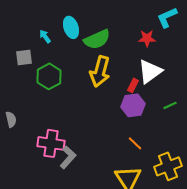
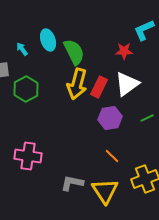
green semicircle: (97, 39) -> (74, 52), turned -92
red rectangle: (133, 85) -> (99, 87), moved, size x1.5
gray L-shape: (68, 157) -> (72, 183), moved, turned -120

